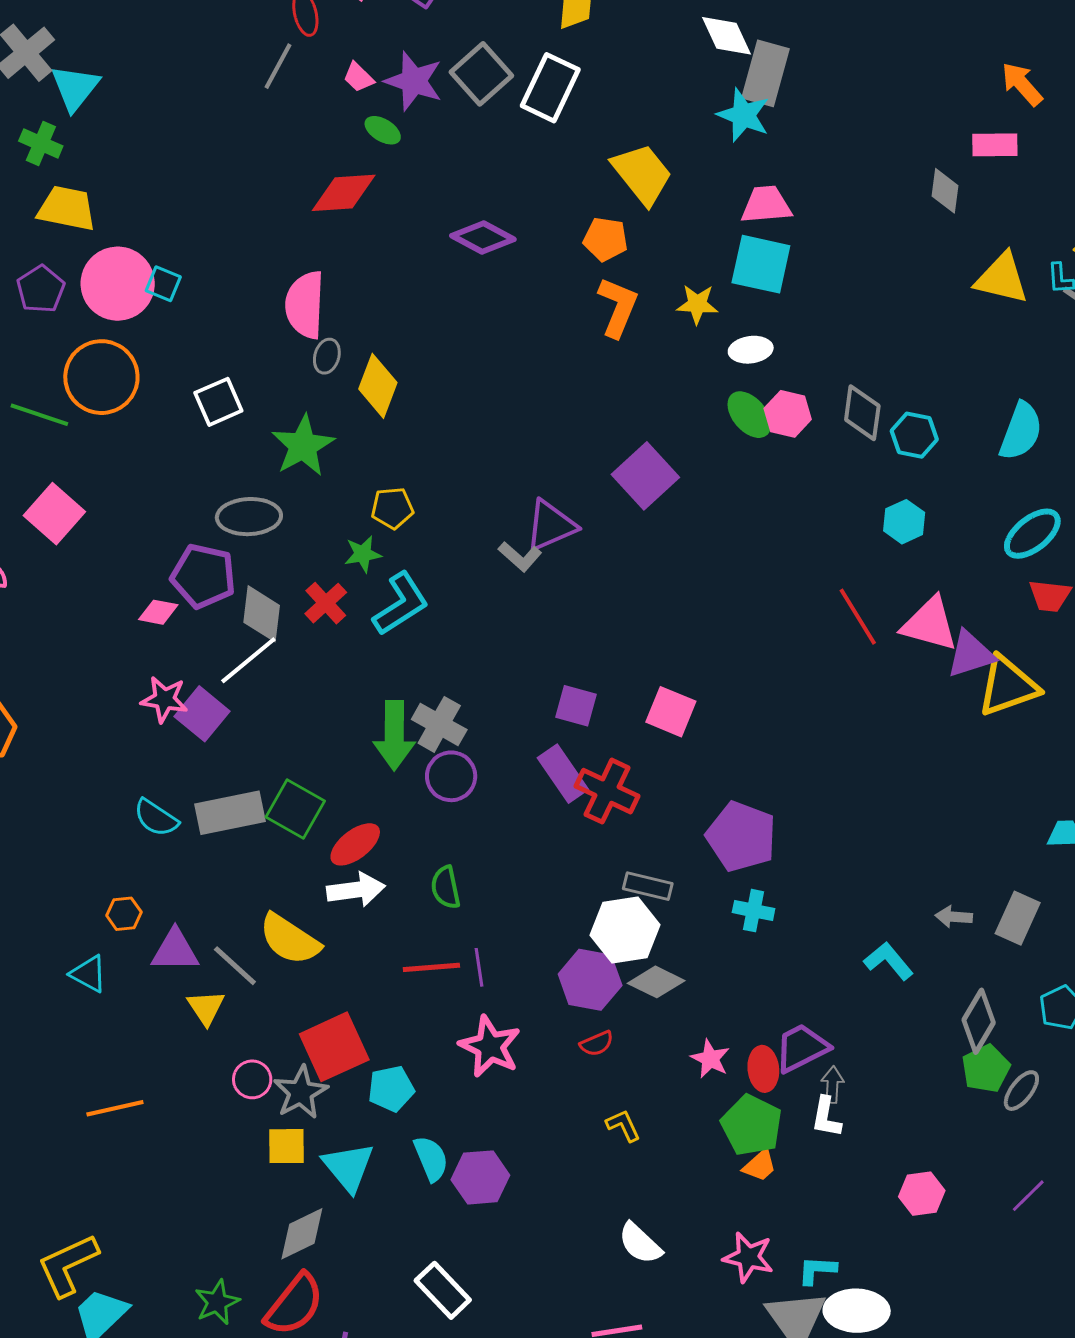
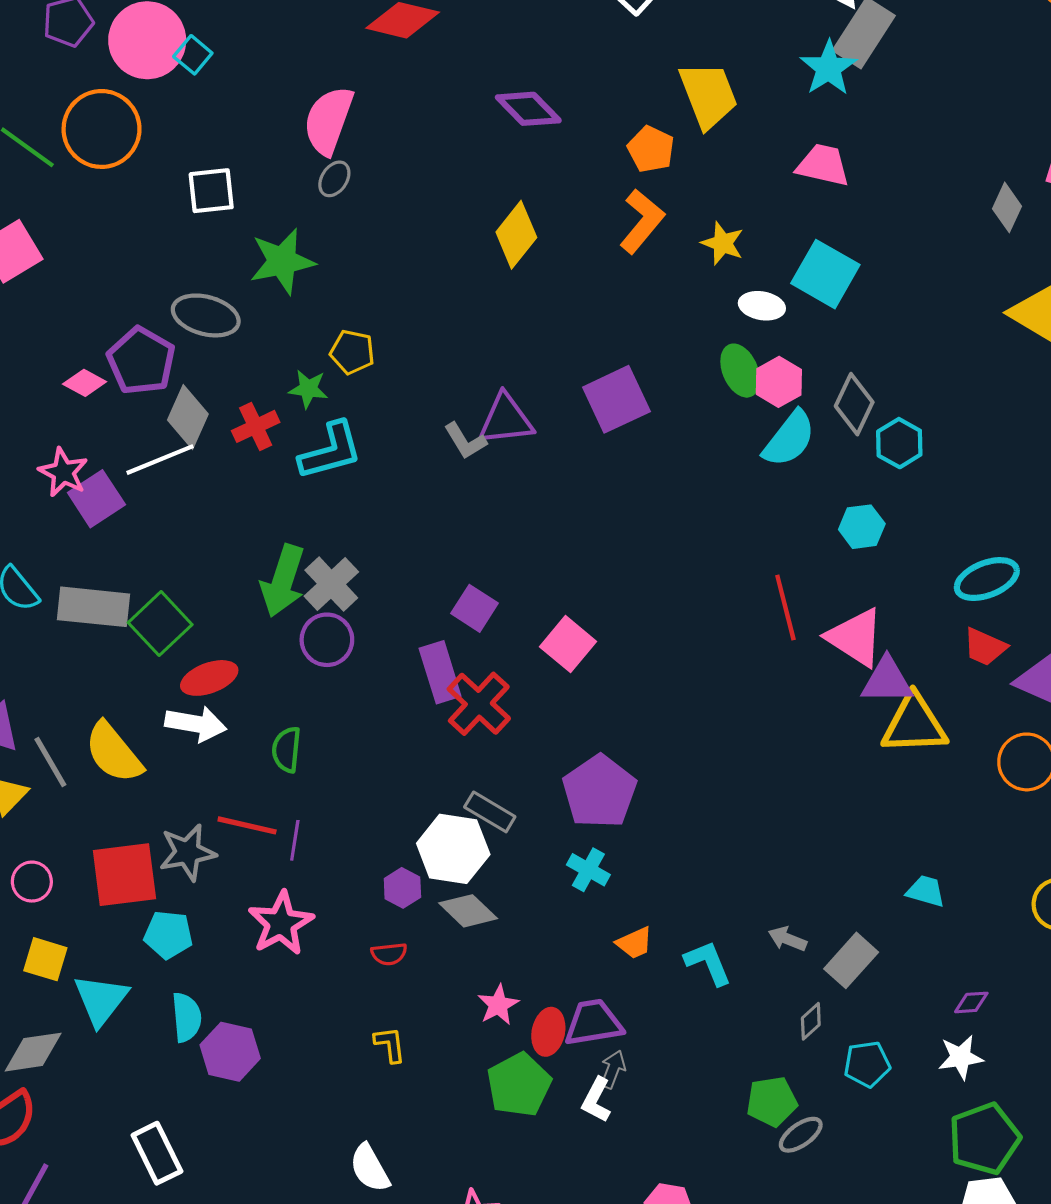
cyan square: (761, 264) -> (825, 274), moved
yellow diamond: (378, 386) -> (516, 235), moved
cyan semicircle: (1021, 431) -> (789, 439), moved
purple hexagon: (590, 980) -> (402, 888), size x0.6
gray diamond: (979, 1021) -> (811, 1021), moved, size x0.6
gray star: (301, 1092) -> (188, 852), moved
orange trapezoid: (760, 1165) -> (635, 943), moved

